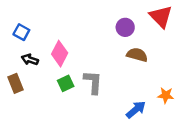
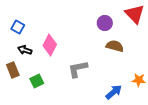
gray L-shape: (93, 82) -> (78, 69), turned -105
green square: (66, 83) -> (37, 81), moved

